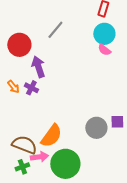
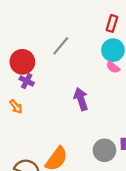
purple arrow: (38, 67) -> (81, 99), moved
purple cross: (31, 88) -> (27, 81), moved

